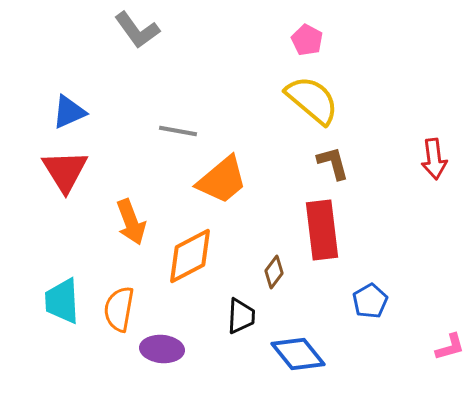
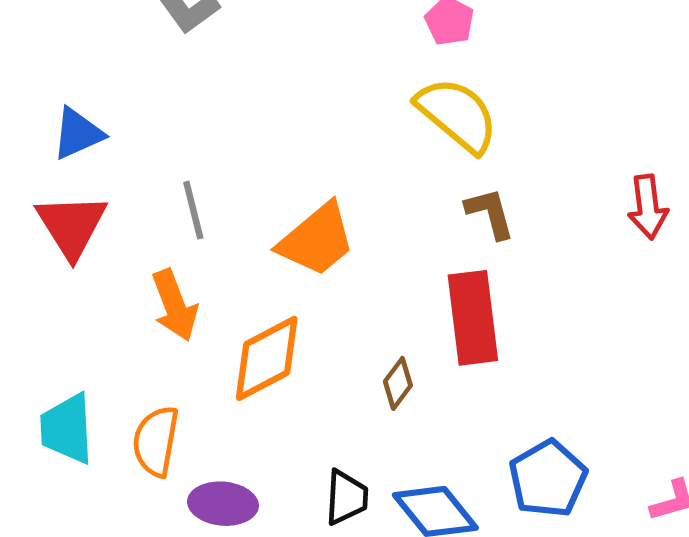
gray line: (178, 131) -> (193, 210), moved, turned 66
blue pentagon: (370, 301) -> (548, 479), moved, size x1.4
black trapezoid: (241, 316) -> (346, 497), moved

